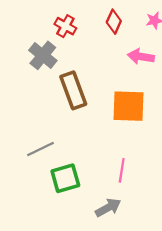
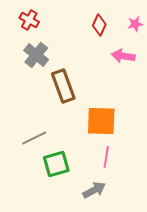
red cross: (65, 26) -> (29, 20), moved
orange square: (128, 106) -> (101, 121), moved

